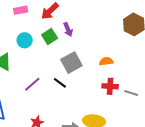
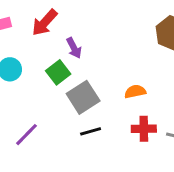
green square: (50, 36) -> (58, 72), moved
black line: (60, 83) -> (91, 131), moved, turned -48

